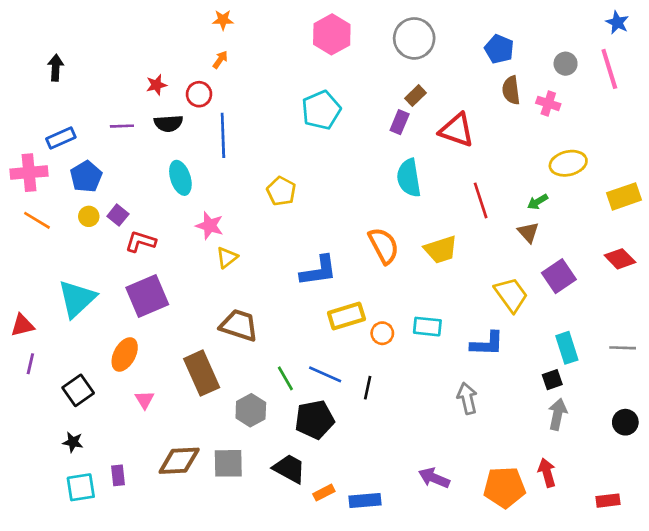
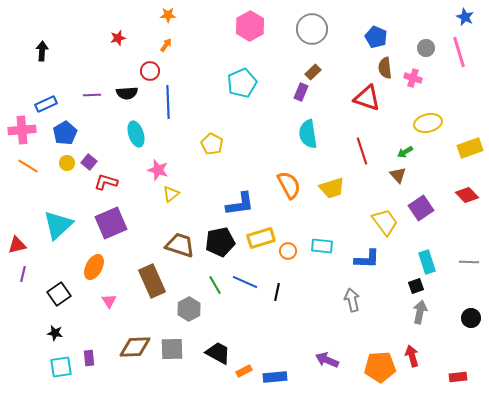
red star: (157, 85) -> (118, 38), moved
red triangle: (457, 130) -> (367, 98), moved
black pentagon: (315, 420) -> (220, 242), moved

